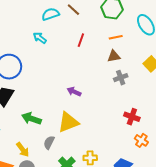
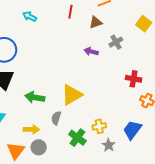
brown triangle: (114, 56) -> (96, 22), moved
purple arrow: (74, 92) -> (91, 51), moved
yellow arrow: (23, 150) -> (31, 129), turned -42

